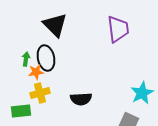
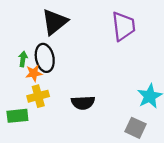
black triangle: (55, 25) -> (55, 22), turned 36

